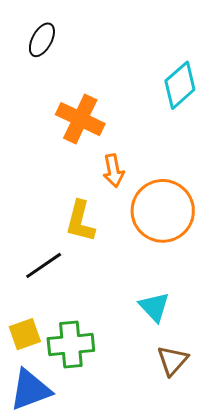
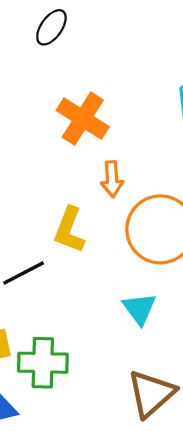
cyan triangle: (154, 307) -> (139, 309), moved
brown triangle: (172, 361) -> (151, 394), size x1.4

